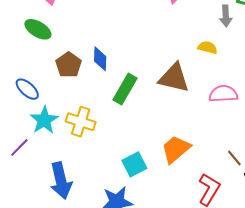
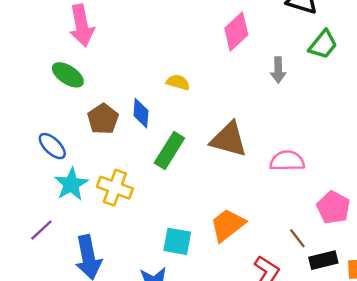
gray arrow: (226, 16) -> (278, 70), moved
yellow semicircle: (207, 47) -> (178, 82), moved
purple line: (19, 147) -> (41, 230), moved
cyan square: (134, 164) -> (177, 241), turned 35

